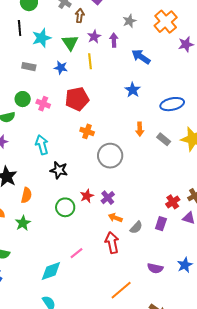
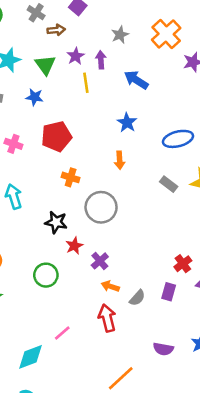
brown arrow: (80, 16) -> (56, 30), turned 80
yellow line: (90, 61) -> (86, 83), moved
orange arrow: (140, 129) -> (120, 160), moved
black star: (59, 170) -> (56, 222), moved
red star: (87, 196) -> (74, 246), moved

